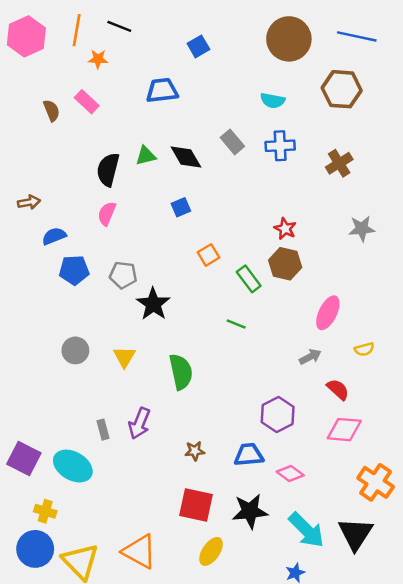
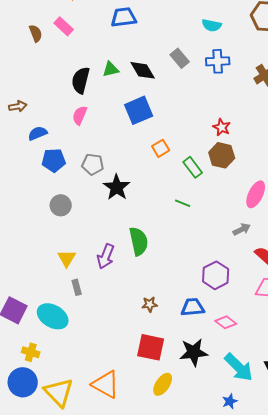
blue square: (181, 207) -> (139, 110), size x1.8
gray circle: (75, 350) -> (61, 205), moved
yellow triangle: (124, 357) -> (67, 258), moved
purple arrow: (139, 423) -> (106, 256), moved

